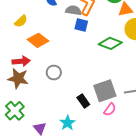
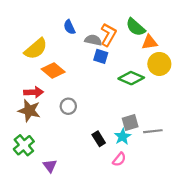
yellow semicircle: (21, 21) -> (36, 49), size x1.6
gray square: (105, 91) -> (130, 122), moved, size x0.7
pink semicircle: (110, 110) -> (119, 159), moved
cyan star: (68, 123) -> (122, 137), moved

